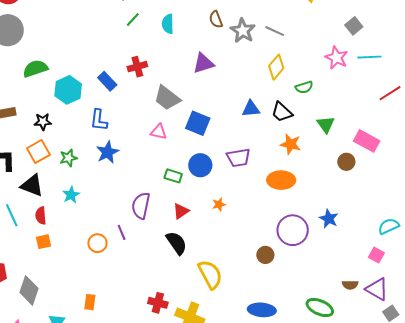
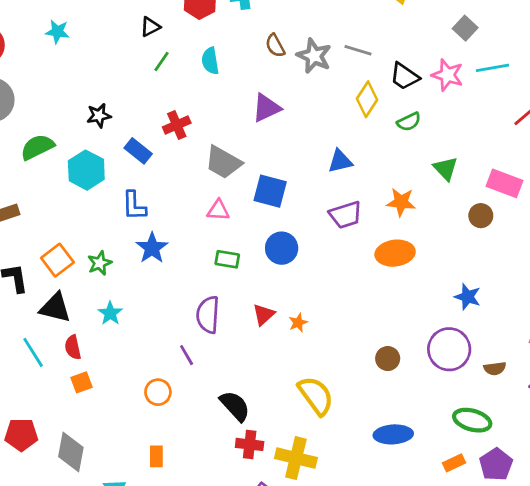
black trapezoid: (282, 112) -> (404, 76), moved
black star: (43, 122) -> (99, 116), moved
purple trapezoid: (238, 158) -> (346, 215), moved
green rectangle: (173, 176) -> (227, 259), moved
orange star: (219, 204) -> (298, 323), moved
purple circle: (293, 230) -> (449, 349), moved
orange circle: (97, 243) -> (158, 392), moved
black semicircle: (176, 243) -> (235, 406), moved
brown semicircle: (350, 285) -> (495, 368), moved

